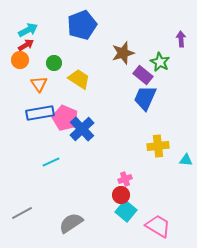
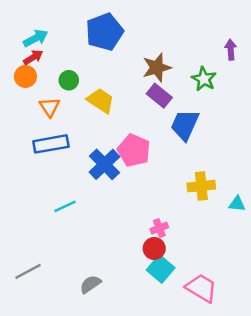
purple rectangle: (143, 75) -> (159, 96), moved
pink pentagon: (65, 118) -> (134, 150), moved
gray semicircle: (71, 223) -> (90, 284), size x0.7

